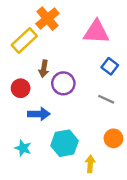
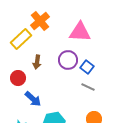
blue square: (110, 66) -> (87, 67), moved
purple circle: (63, 83) -> (68, 60), moved
blue arrow: (39, 114) -> (33, 99), turned 42

